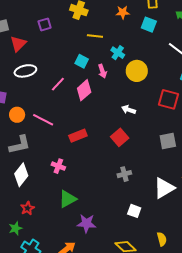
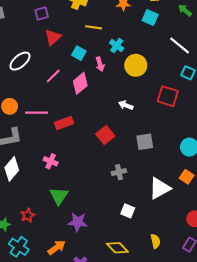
red triangle: (18, 44) -> (53, 37), moved
white ellipse: (25, 71) -> (20, 61), turned -30
pink line: (43, 120) -> (37, 113), turned -30
red rectangle: (78, 136) -> (64, 123), moved
red square: (120, 137) -> (105, 135), moved
gray square: (168, 141) -> (145, 142), moved
green triangle: (68, 199) -> (59, 196), turned -30
red star: (27, 208) -> (28, 215), moved

